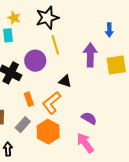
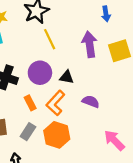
purple circle: (35, 61) -> (40, 73), moved
purple semicircle: (89, 118) -> (91, 102), moved
pink arrow: (85, 143) -> (114, 140), moved

